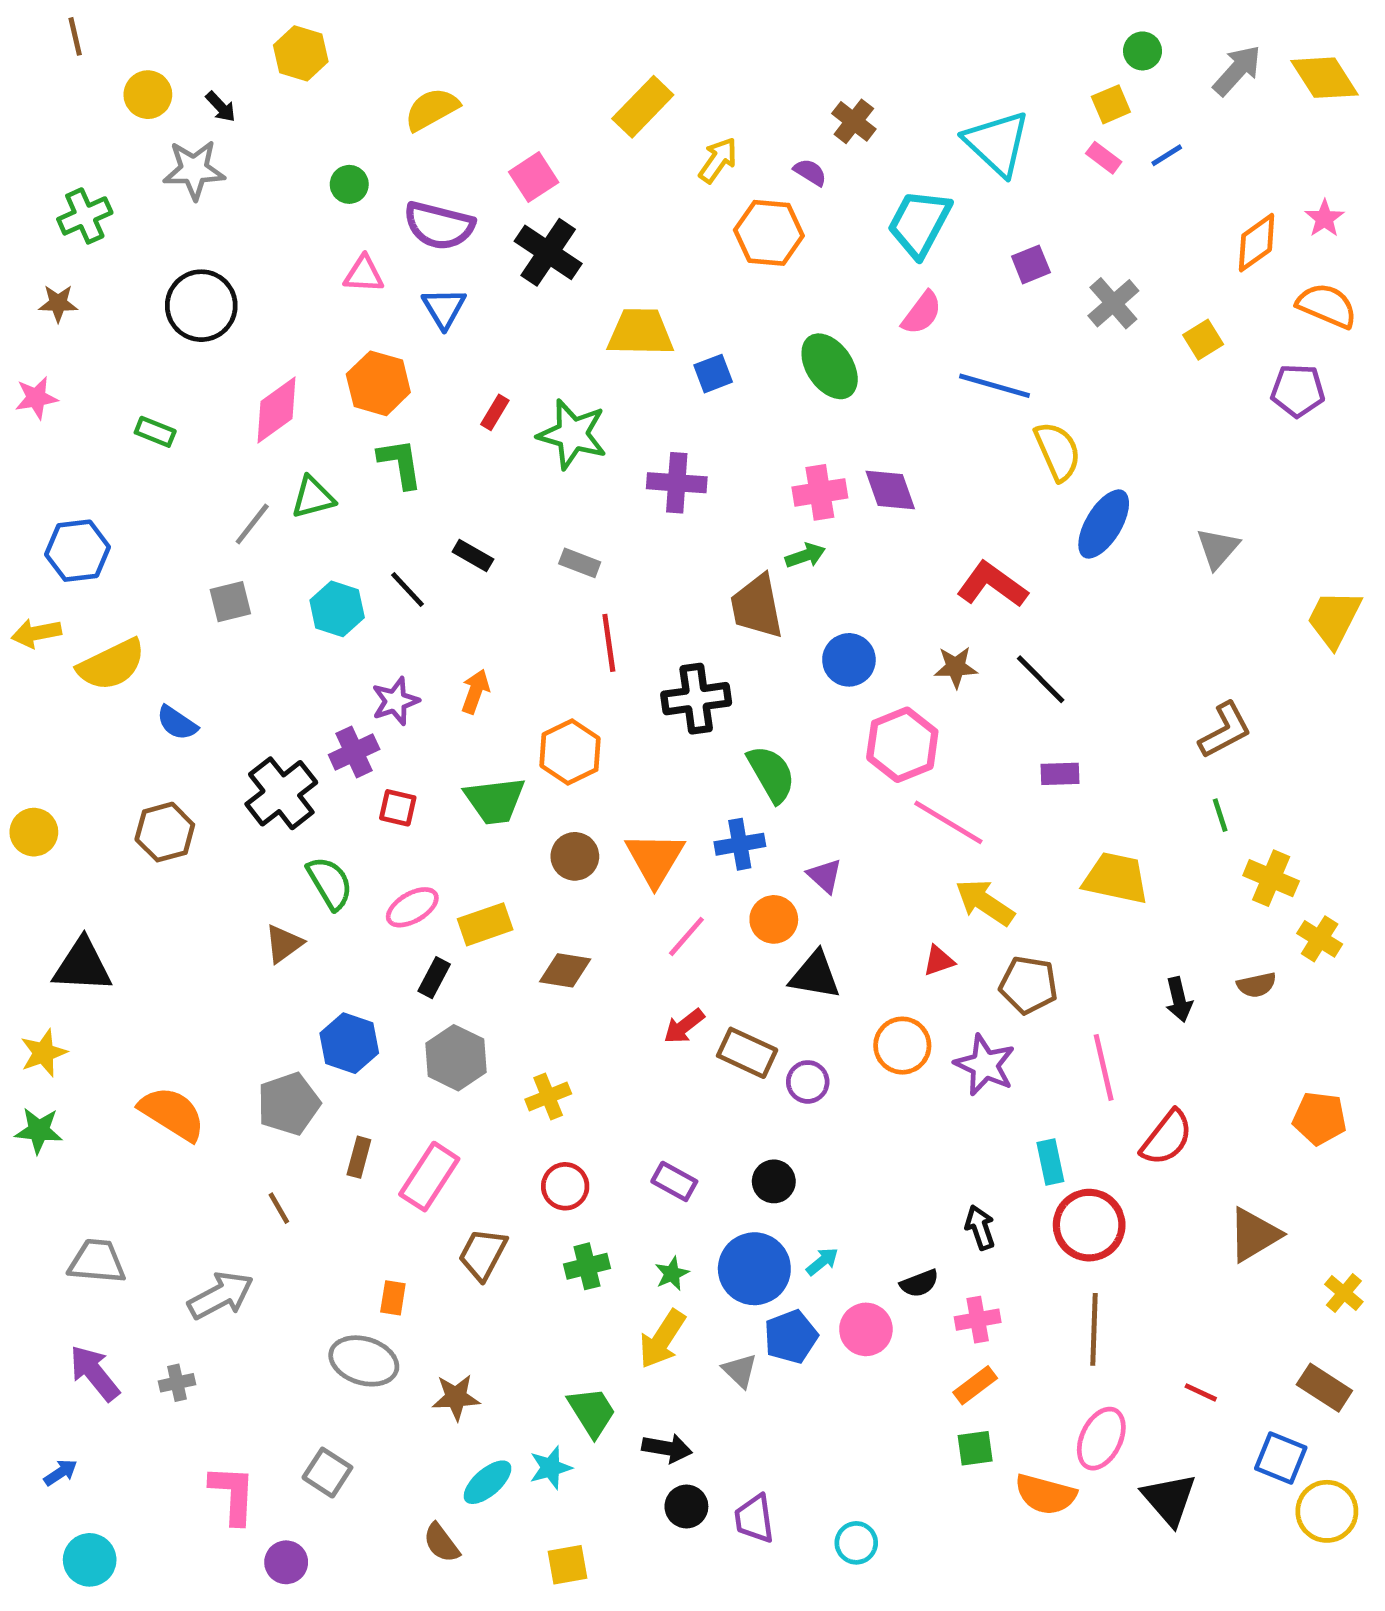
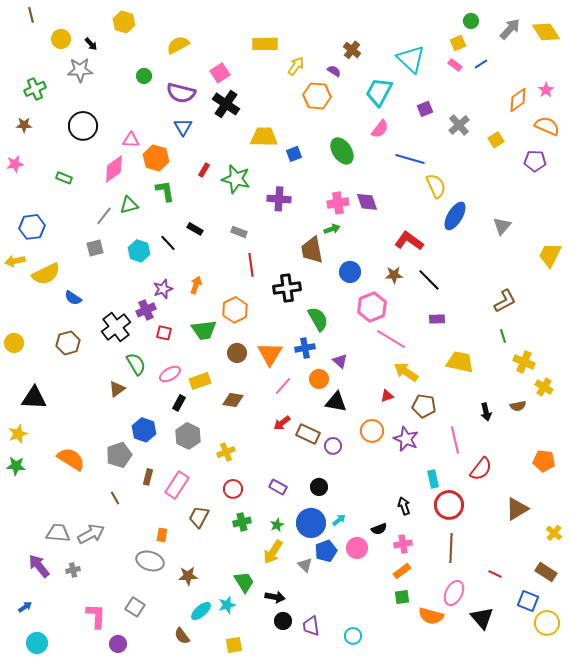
yellow rectangle: (643, 107) -> (265, 44), turned 45
pink triangle: (364, 274) -> (131, 140), moved
gray trapezoid: (97, 1261) -> (58, 533), moved

